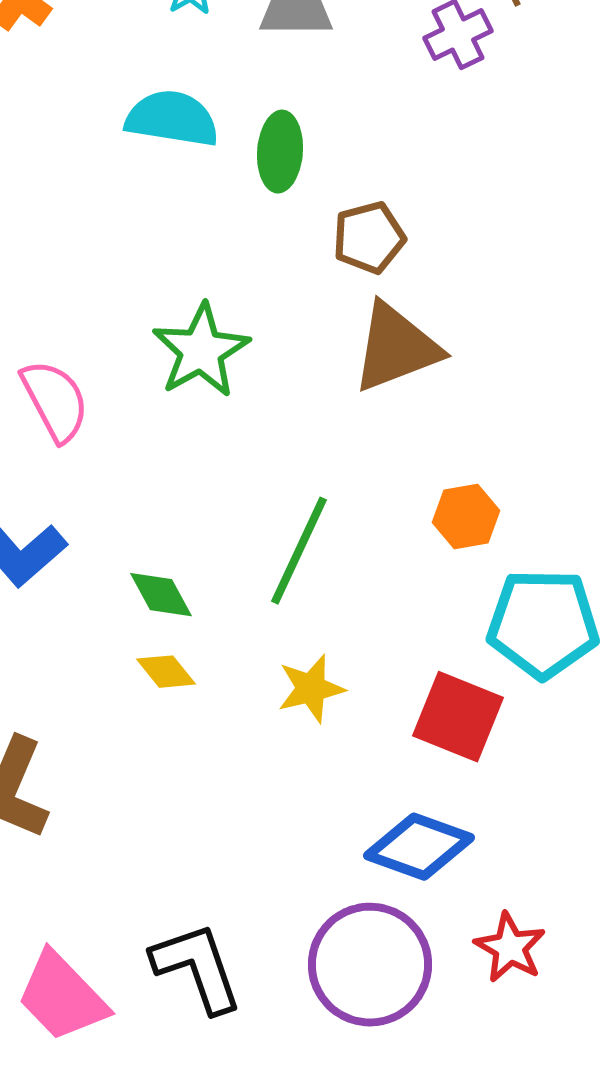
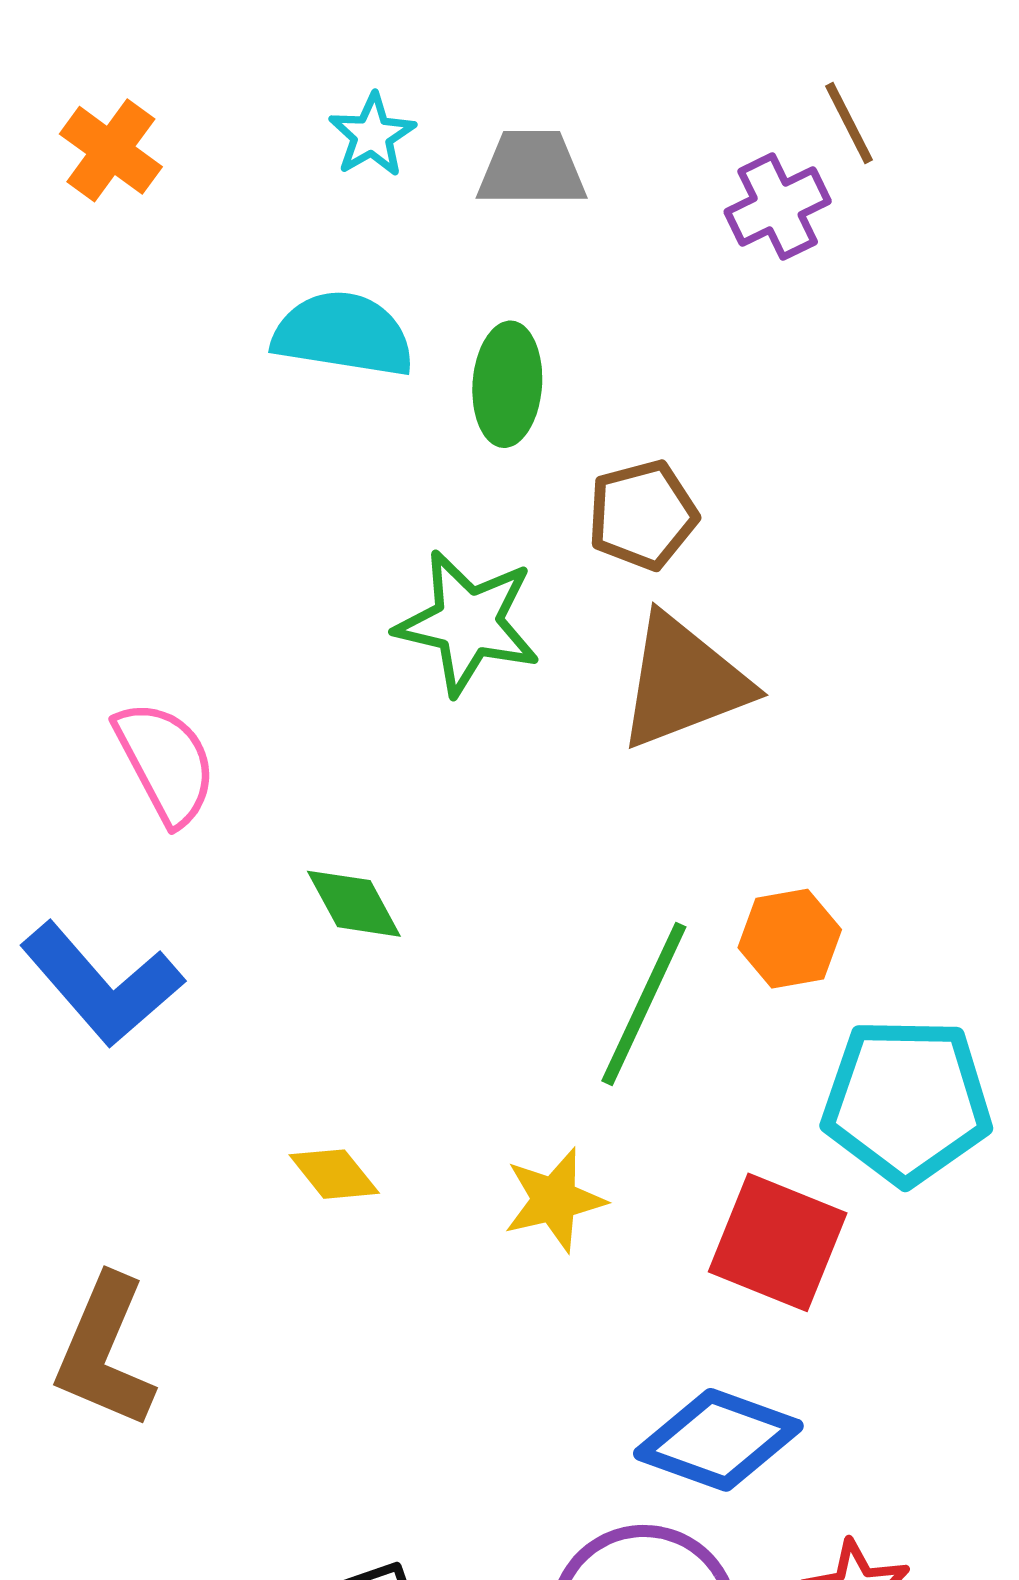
green star: (201, 351) -> (468, 623), moved, turned -30
green line: (299, 551) -> (644, 1004), moved
green diamond: (161, 595) -> (354, 904), moved

